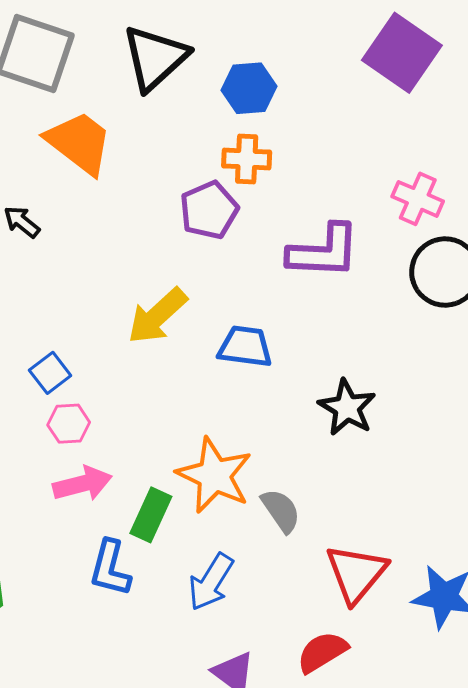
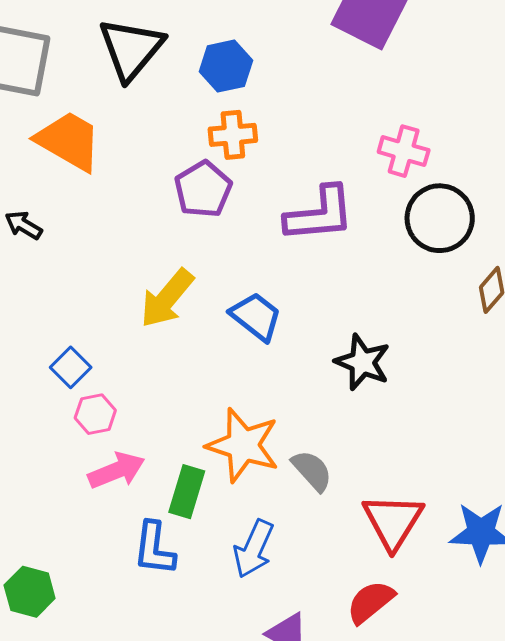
blue trapezoid: (245, 347) -> (256, 317), turned 38

